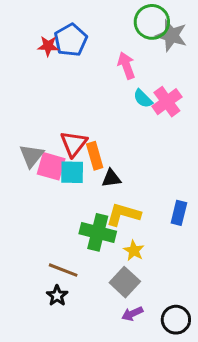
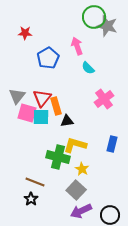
blue pentagon: (71, 40) -> (48, 58), moved
pink cross: (167, 102) -> (104, 99), moved
gray triangle: (32, 156) -> (17, 96), moved
purple arrow: (132, 314) -> (81, 211), size x1.5

